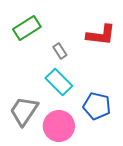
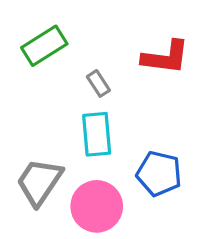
cyan rectangle: (59, 82) -> (97, 134), turned 40

